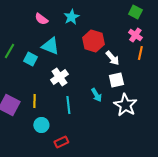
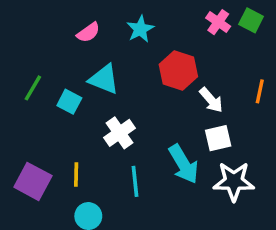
pink semicircle: (41, 19) -> (88, 32), turned -72
pink cross: (135, 35) -> (218, 22), moved
cyan arrow: (96, 95) -> (184, 164), size x1.6
white star: (125, 105) -> (234, 181), turned -30

